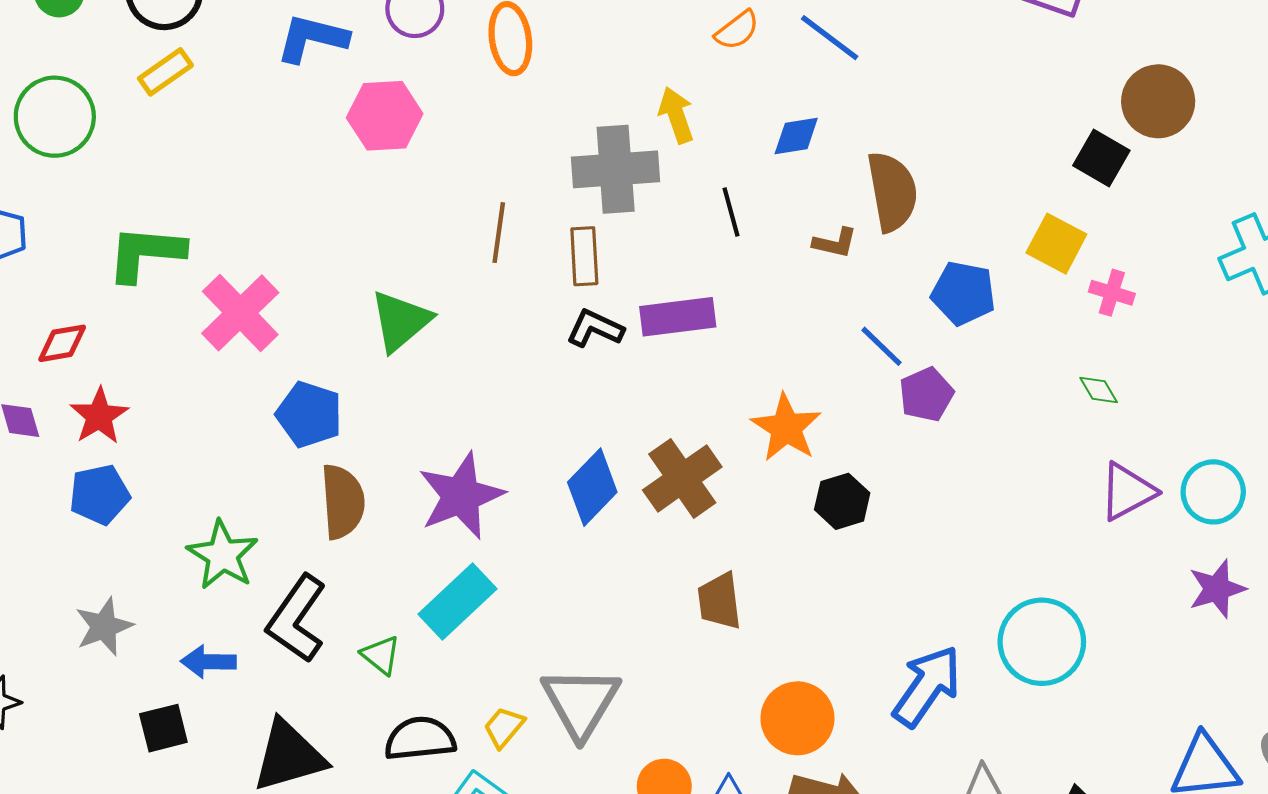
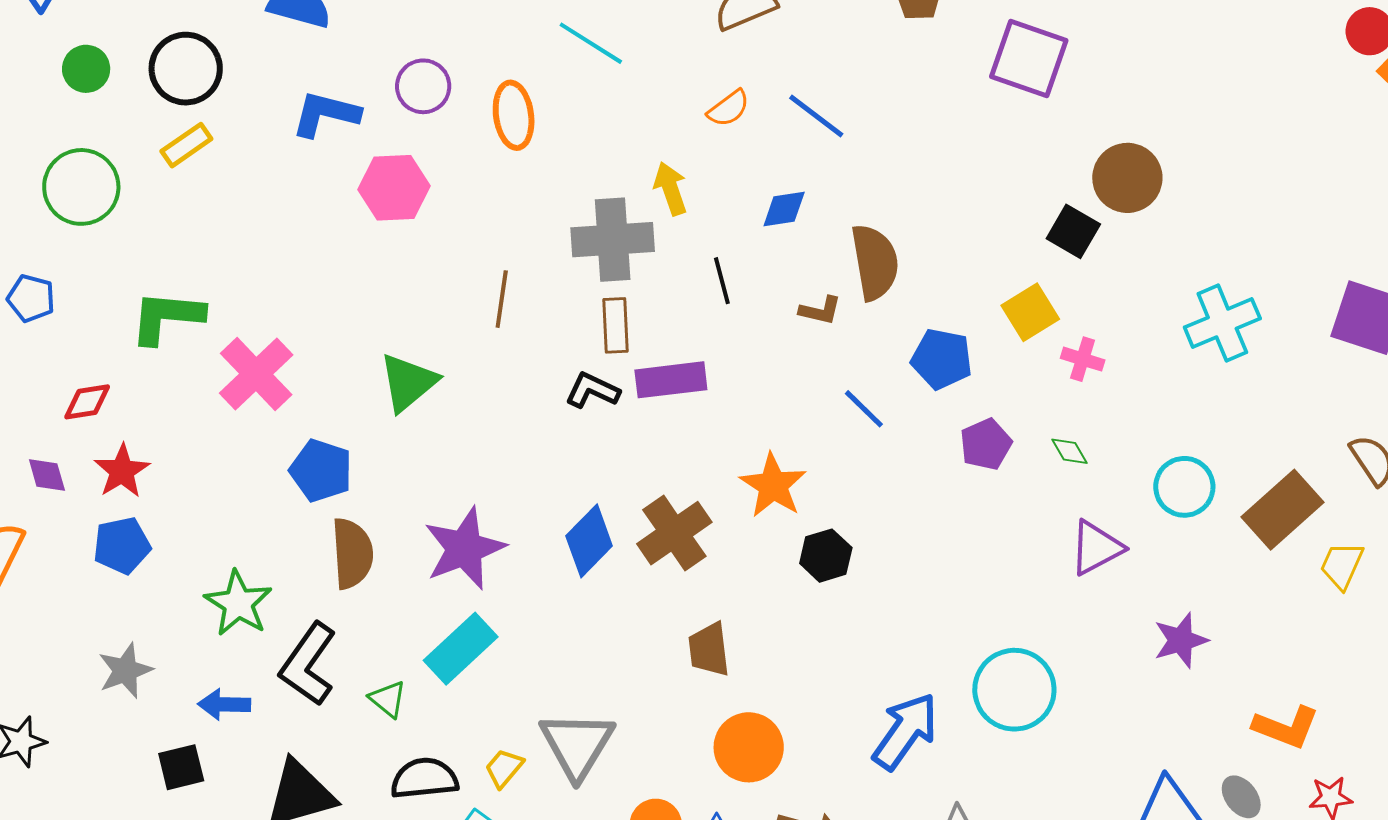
yellow square: (1056, 244) -> (1030, 312), turned 30
brown rectangle: (584, 256) -> (615, 325), moved
purple pentagon: (926, 394) -> (986, 444), moved
cyan circle: (1213, 492) -> (1184, 487), moved
orange circle: (797, 718) -> (749, 747), moved

